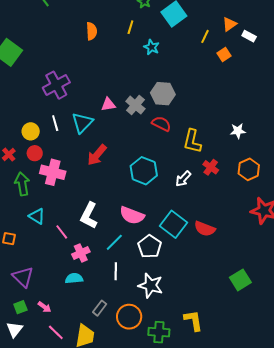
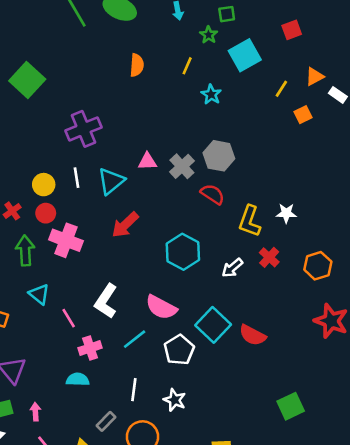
white star: (238, 131) -> (286, 213), moved
white line: (116, 271) -> (134, 390), moved
white star: (151, 286) -> (175, 400), size x0.7
pink arrow: (44, 307) -> (35, 412), turned -136

